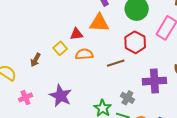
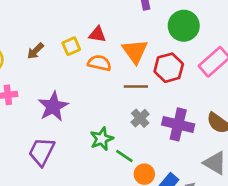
orange triangle: (99, 23) -> (135, 51), moved, turned 35
gray cross: (127, 98) -> (140, 118), moved

